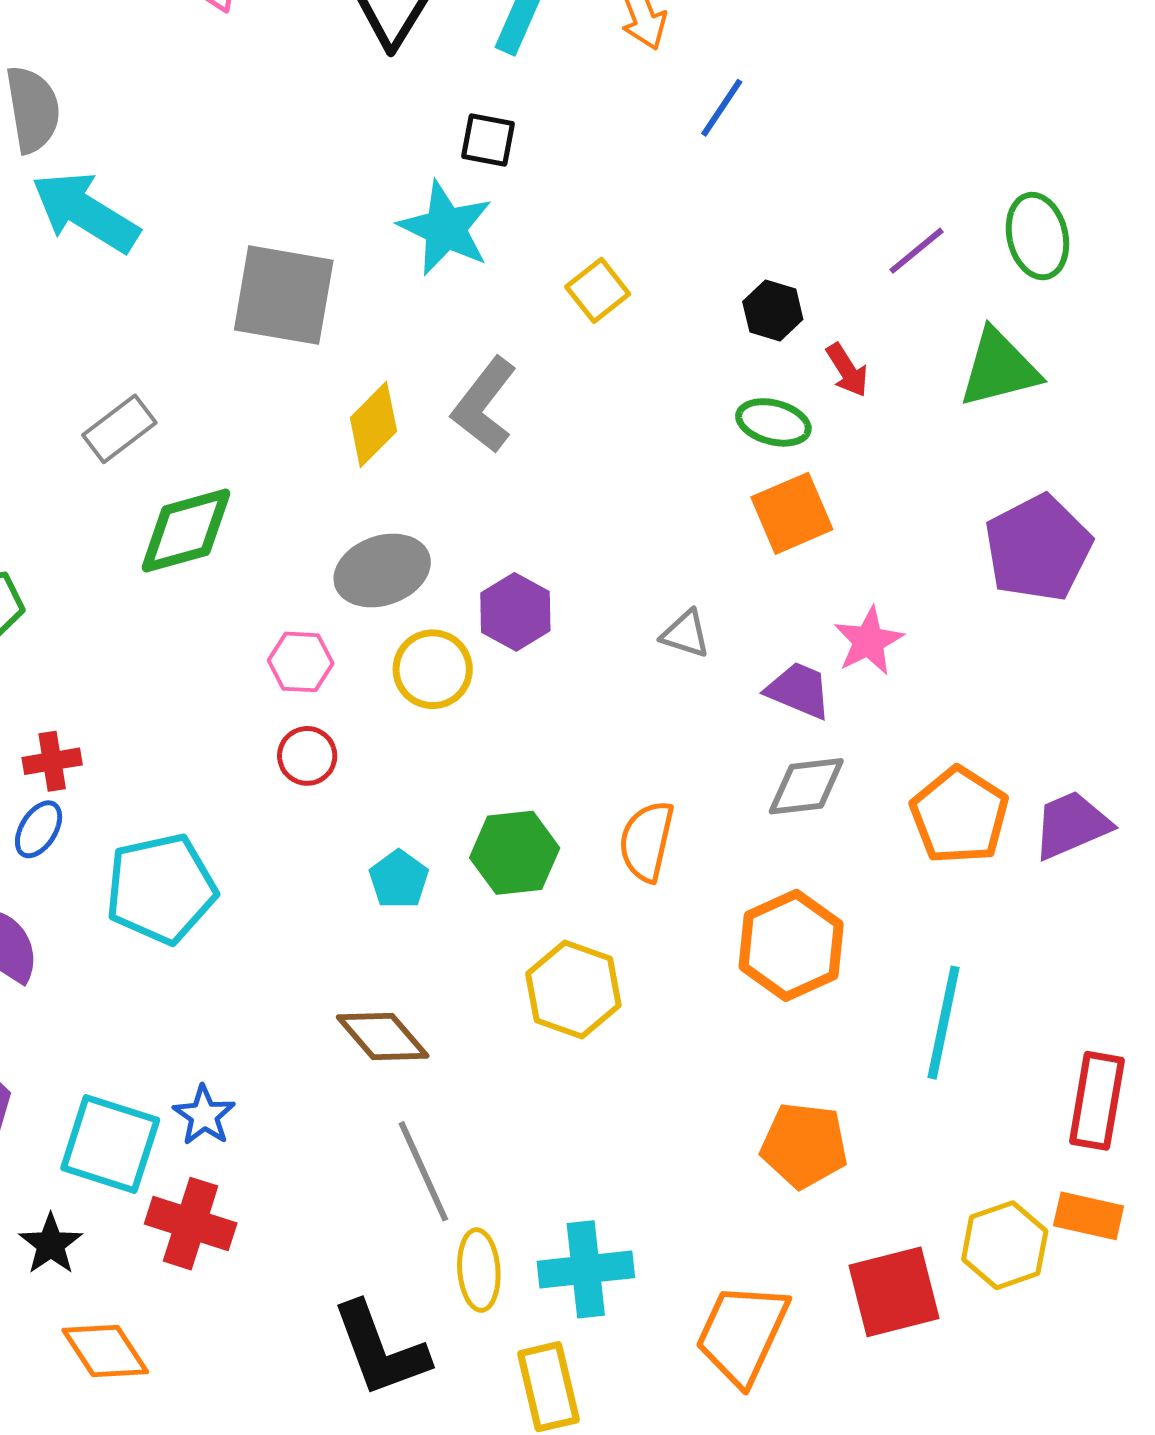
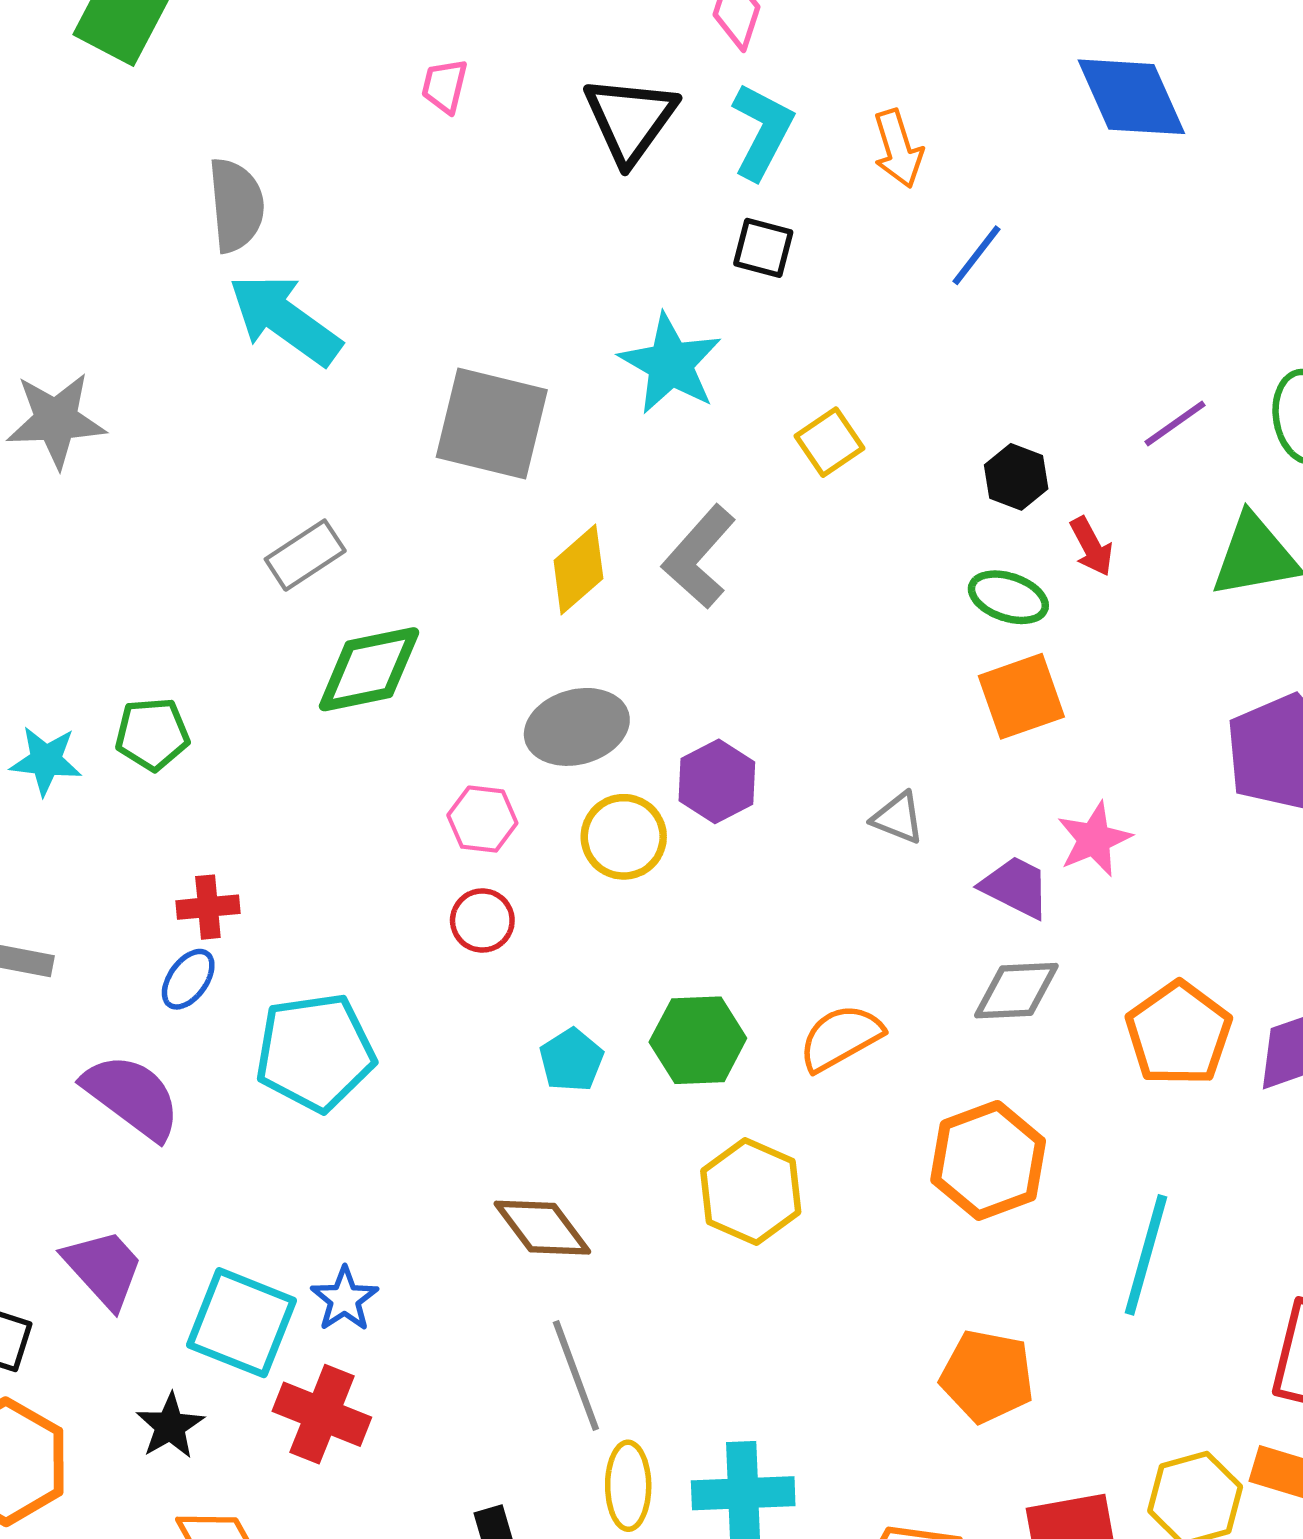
black square: (488, 140) -> (763, 248), moved
orange semicircle: (647, 841) -> (841, 1038), turned 44

